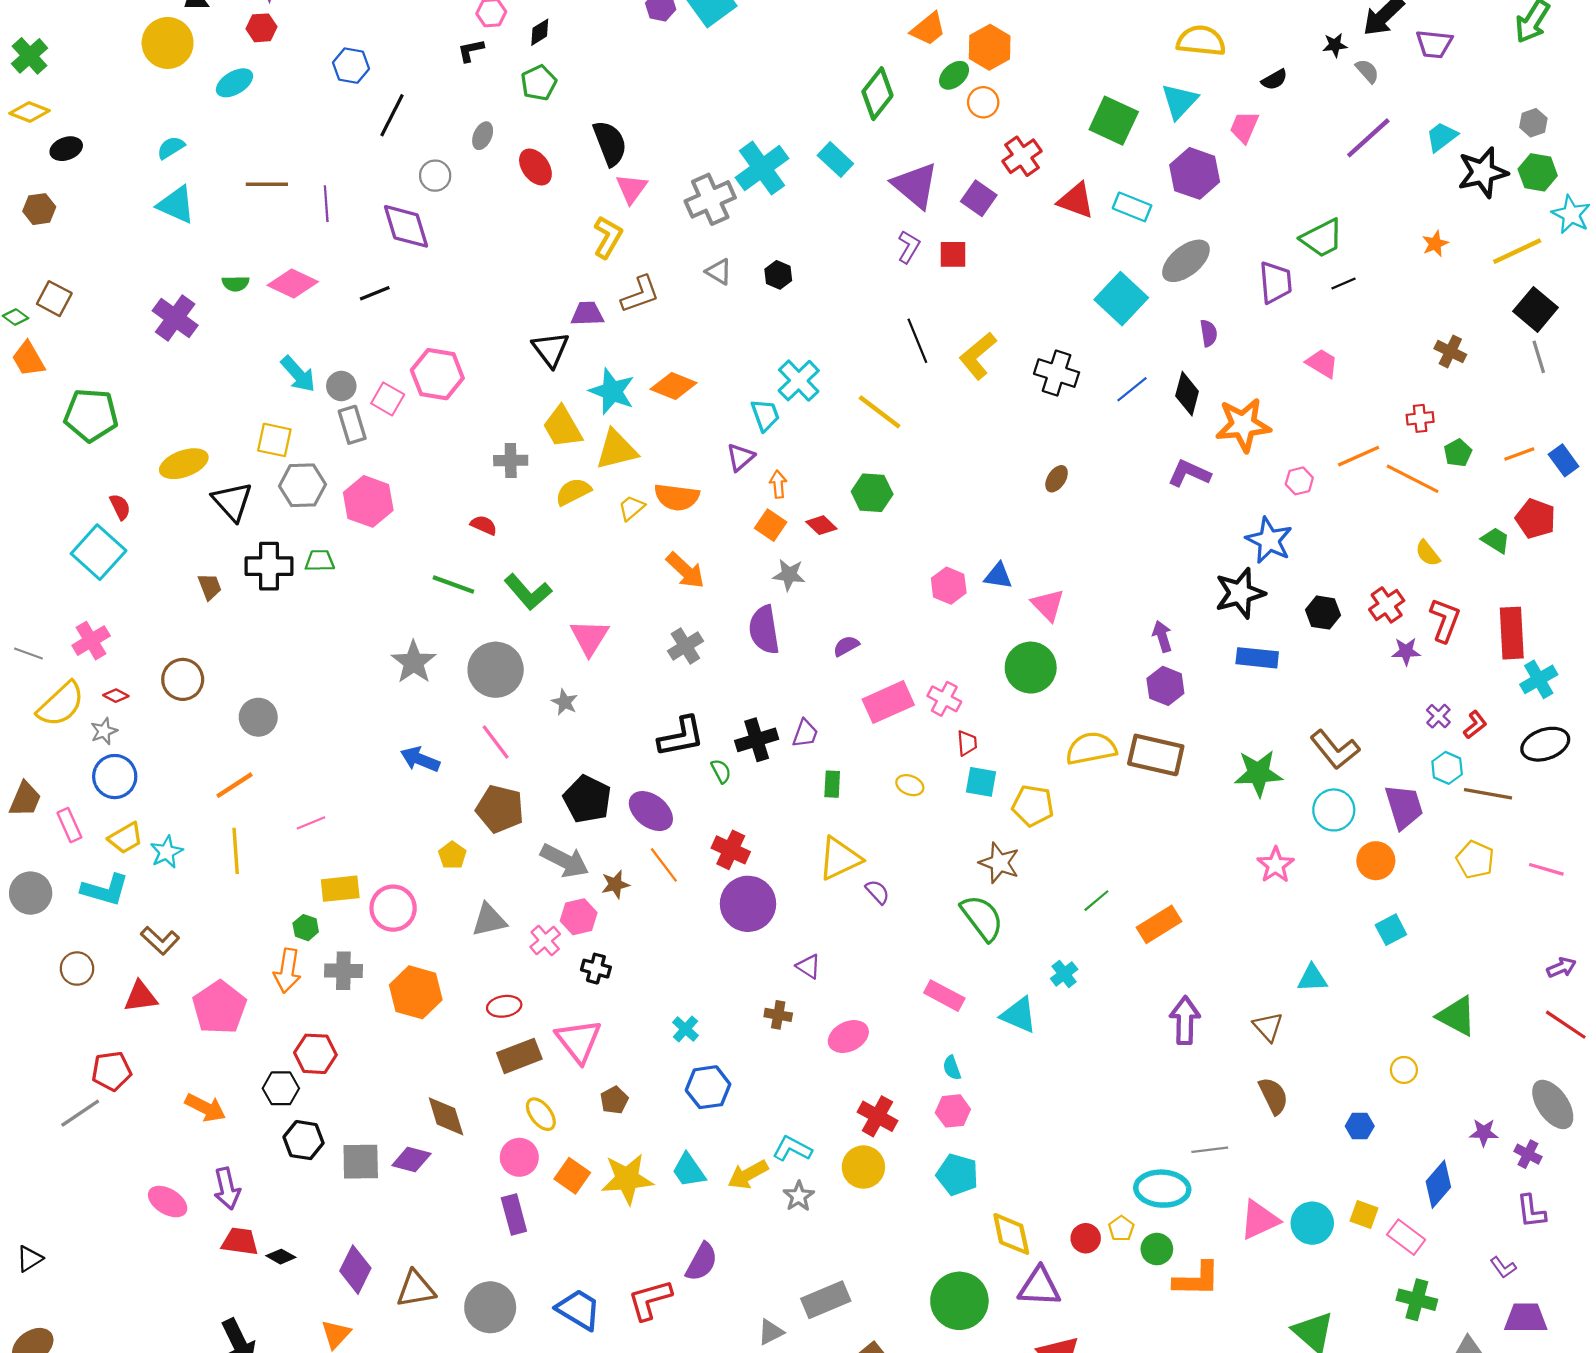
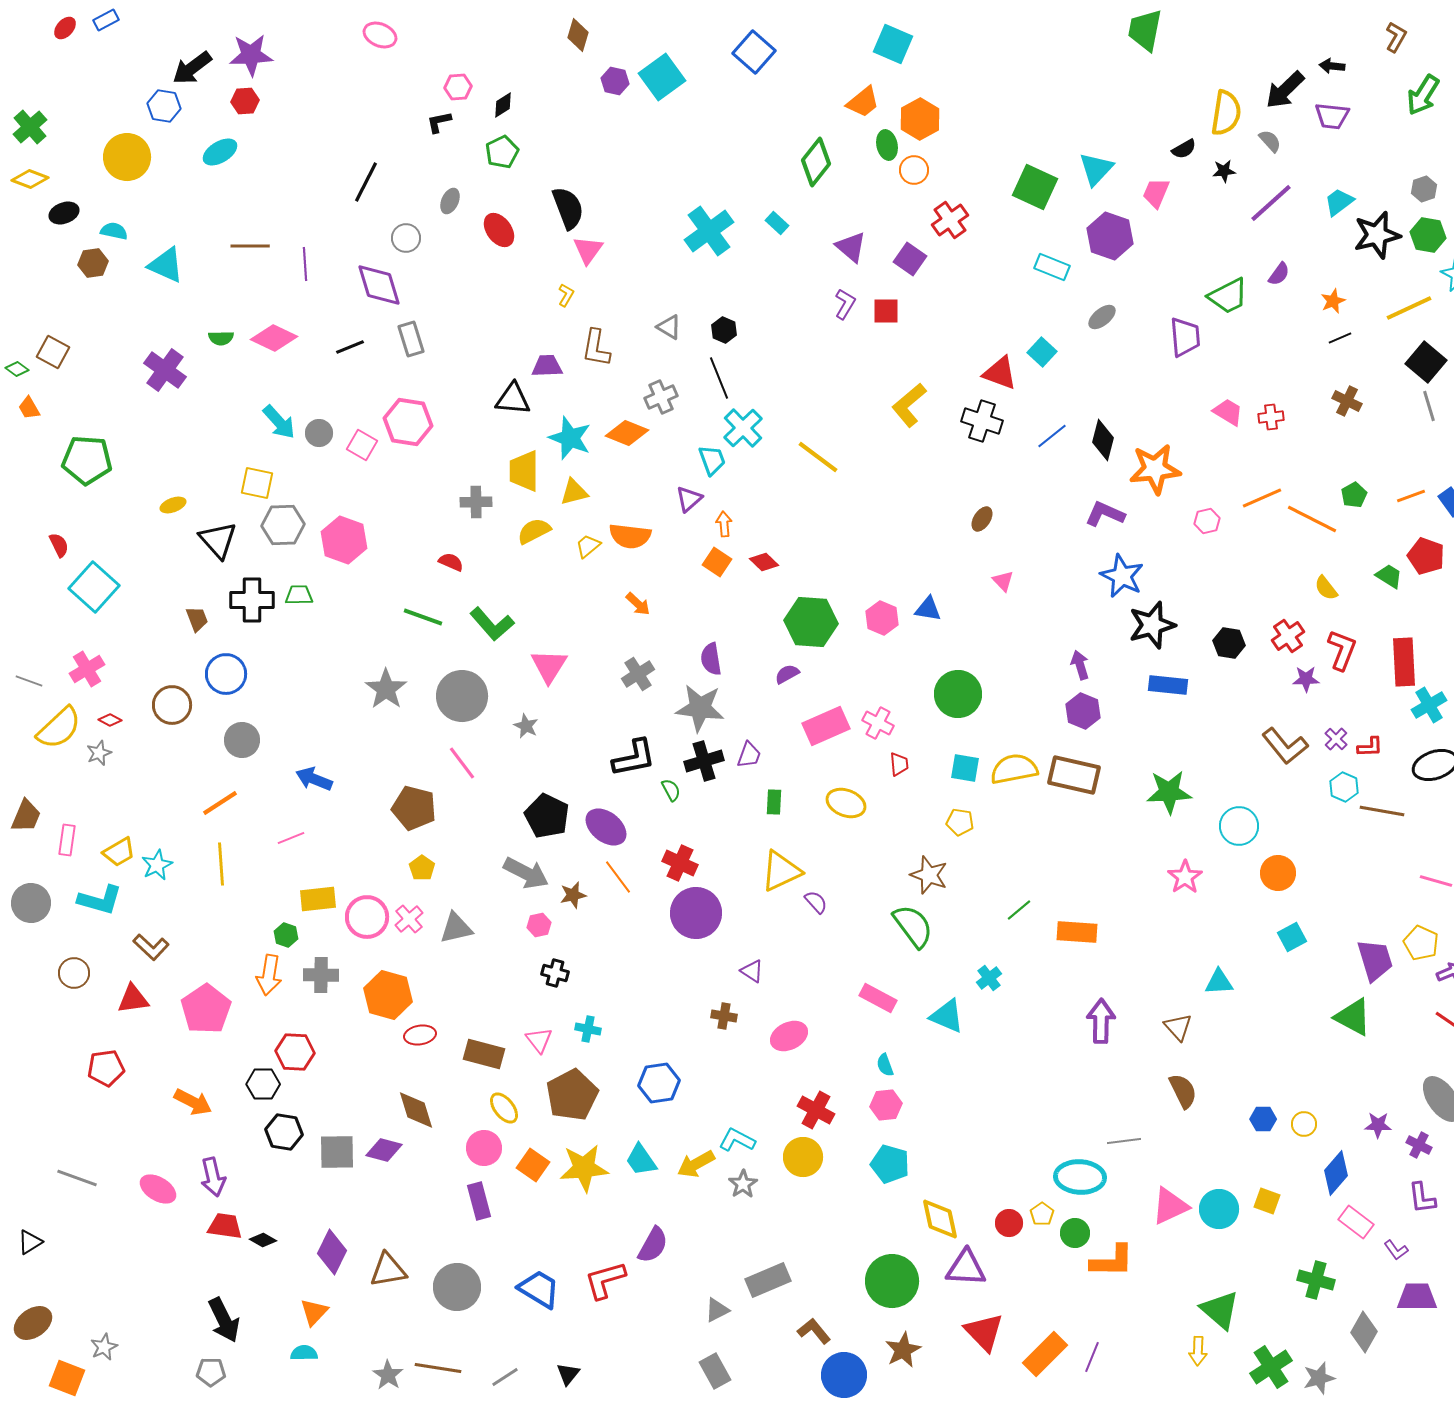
yellow semicircle: (1201, 41) -> (1226, 113), moved, turned 93
yellow circle: (168, 43) -> (127, 157), moved
black star: (1335, 45) -> (1224, 171), moved
blue hexagon: (351, 66) -> (164, 106), moved
green ellipse: (954, 75) -> (887, 145), turned -60
cyan semicircle: (171, 148) -> (114, 231), moved, turned 44
cyan rectangle: (835, 159) -> (777, 223), size x0.7
purple triangle: (915, 185) -> (851, 247), size x0.7
gray cross: (710, 199) -> (661, 397), moved, size x0.7
red triangle: (1076, 200) -> (1000, 373), moved
brown hexagon: (39, 209) -> (93, 263), moved
yellow L-shape: (608, 237) -> (566, 295), size x0.6
gray ellipse: (1186, 261) -> (1102, 317), size x0.6
black line: (1343, 284) -> (1340, 338), moved
brown L-shape: (640, 294) -> (596, 348), turned 120
cyan square: (1121, 299) -> (1042, 352), size x0.6
purple semicircle: (1209, 333) -> (1279, 274), moved, turned 45
black line: (917, 341) -> (719, 378), moved
black triangle: (551, 349) -> (513, 399), turned -48
orange trapezoid: (28, 359) -> (29, 408), size x0.7
red cross: (1420, 418) -> (1271, 417), moved
gray rectangle: (352, 425) -> (411, 339), moved
yellow trapezoid: (562, 427) -> (524, 471), turned 30
yellow triangle: (616, 450) -> (574, 492), size x0.7
yellow ellipse: (184, 464) -> (173, 505), size x0.6
green hexagon: (872, 493) -> (811, 622), moved, size x1.4
red semicircle: (120, 507) -> (59, 545), moved
blue star: (1269, 540) -> (1122, 576), moved
orange arrow: (685, 570) -> (638, 604), size x0.7
gray star: (789, 575) -> (700, 708), moved, size x1.6
pink triangle: (1048, 605) -> (1003, 581), moved, size x0.7
purple semicircle: (764, 630) -> (711, 659), size x0.7
red L-shape: (1475, 725) -> (1370, 747), turned 36
brown L-shape: (1335, 750) -> (1285, 746), moved
blue arrow: (420, 759) -> (314, 779), moved
blue circle: (115, 777) -> (226, 674), moved
cyan square: (981, 782) -> (965, 768), moved
yellow ellipse: (910, 785) -> (846, 803), size x1.5
yellow pentagon: (1033, 806) -> (960, 822), size x0.7
purple trapezoid: (1404, 807) -> (1375, 960), moved
brown pentagon: (500, 809) -> (414, 808), moved
pink rectangle: (69, 825) -> (67, 840), turned 32
yellow pentagon: (1475, 860) -> (1421, 943), moved
pink hexagon: (579, 917) -> (539, 925), size x0.7
orange rectangle: (1159, 924) -> (1077, 932), turned 36
pink cross: (545, 940) -> (409, 919), moved
red ellipse: (504, 1006) -> (420, 1035), moved
cyan cross: (685, 1029) -> (588, 1029), moved, turned -30
pink triangle: (579, 1041) -> (539, 1040), size x0.6
brown rectangle: (519, 1056) -> (484, 1054), turned 36
yellow circle: (1404, 1070) -> (1304, 1124), moved
brown pentagon: (614, 1100) -> (572, 1095), size x2.0
gray line: (80, 1113) -> (77, 1178), moved, turned 54
pink rectangle: (1406, 1237) -> (1356, 1222), moved

